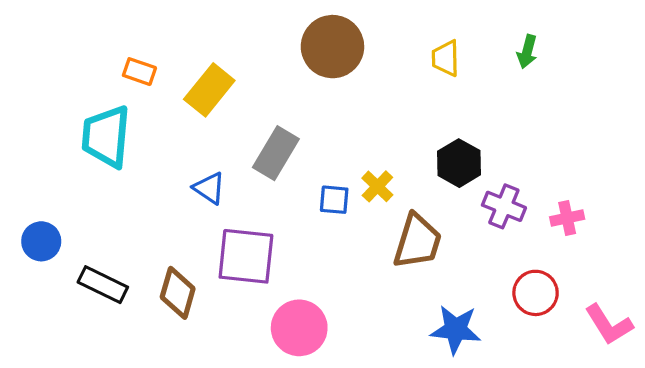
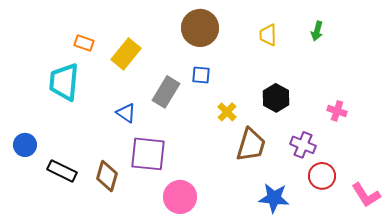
blue square: (334, 200) -> (201, 75), moved
purple cross: (504, 206) -> (303, 145), moved
pink cross: (567, 218) -> (337, 111), moved, turned 30

